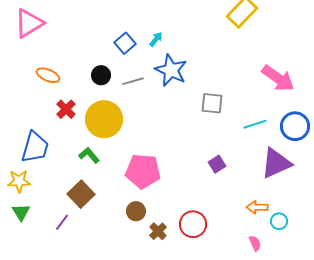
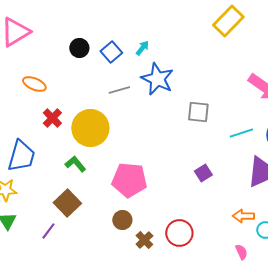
black circle: (101, 75) -> (79, 48), moved

